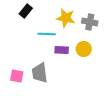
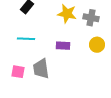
cyan line: (47, 34) -> (26, 39), moved
yellow circle: (84, 49) -> (97, 45), moved

